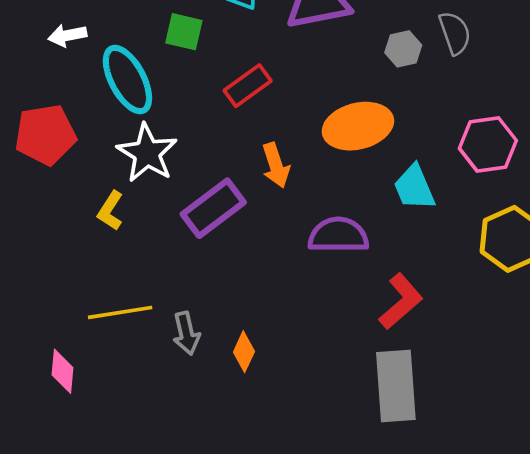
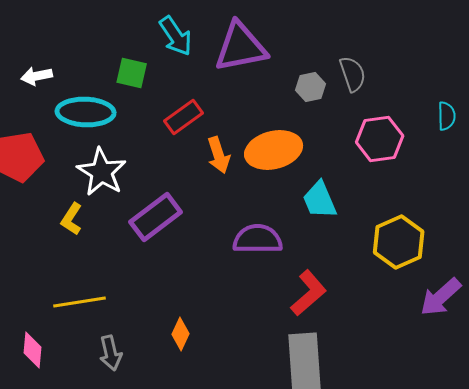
cyan ellipse: (127, 80) -> (86, 112), turned -60
pink hexagon: (488, 144) -> (380, 139), moved
orange arrow: (276, 165) -> (219, 155), moved
gray arrow: (186, 333) -> (111, 353), moved

